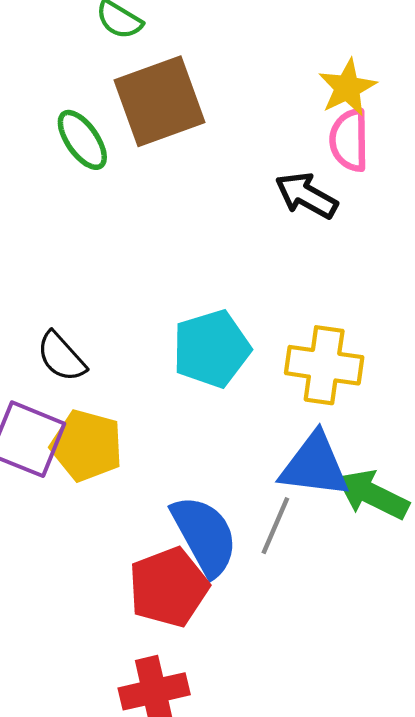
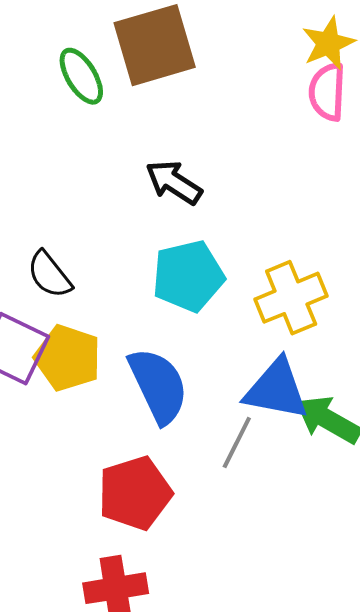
black arrow: (306, 195) -> (174, 182), moved
yellow cross: (324, 365) -> (291, 298), turned -34
blue semicircle: (205, 535) -> (158, 386), moved

